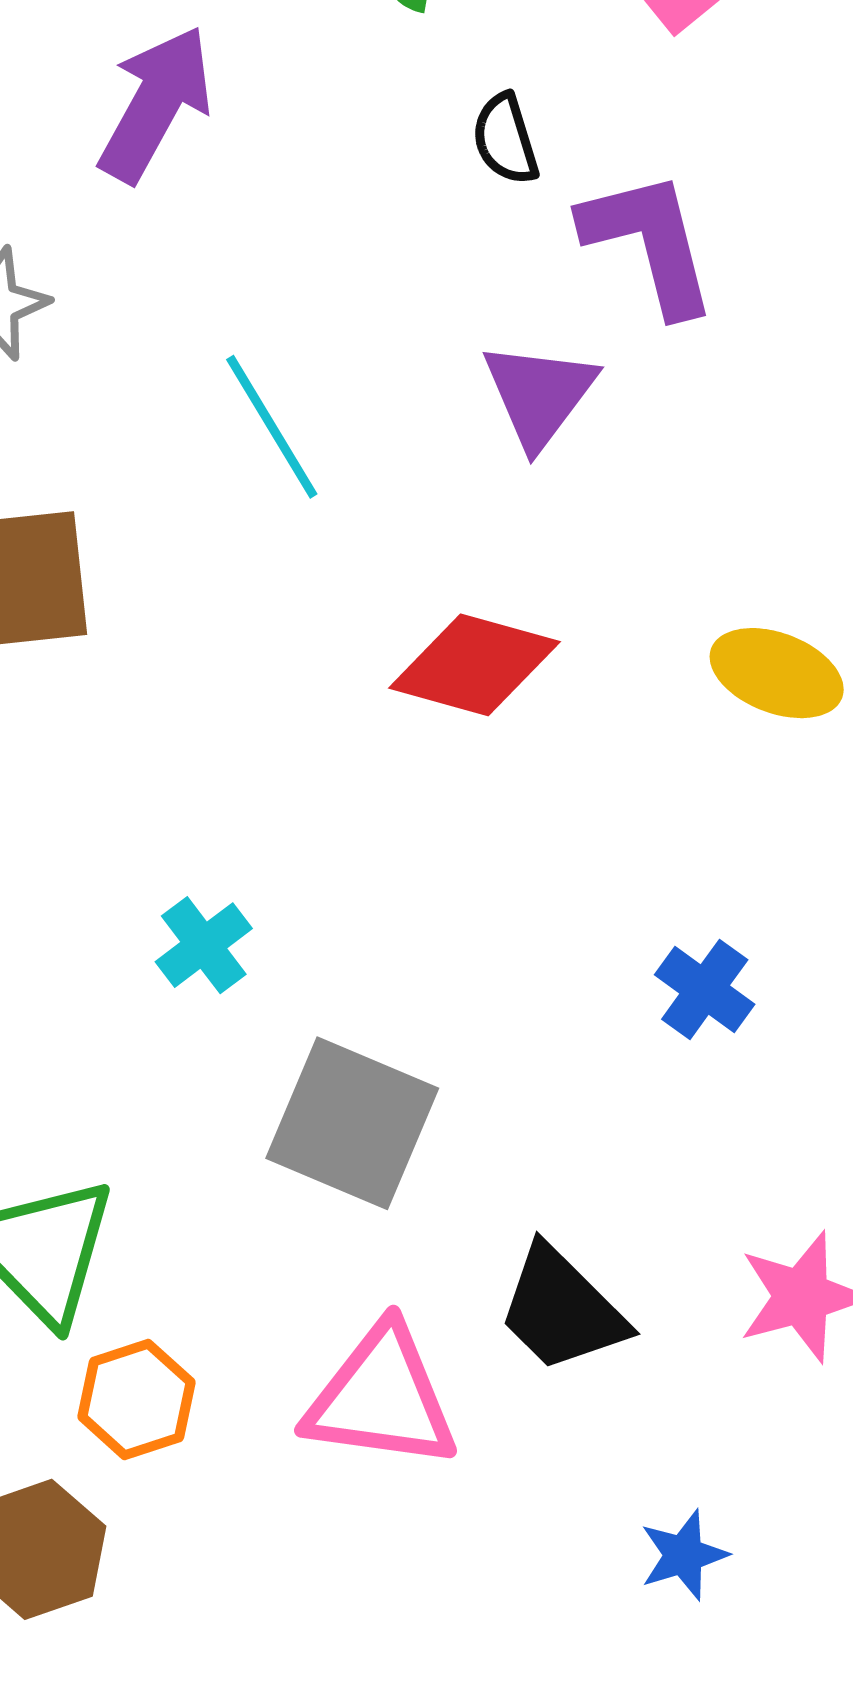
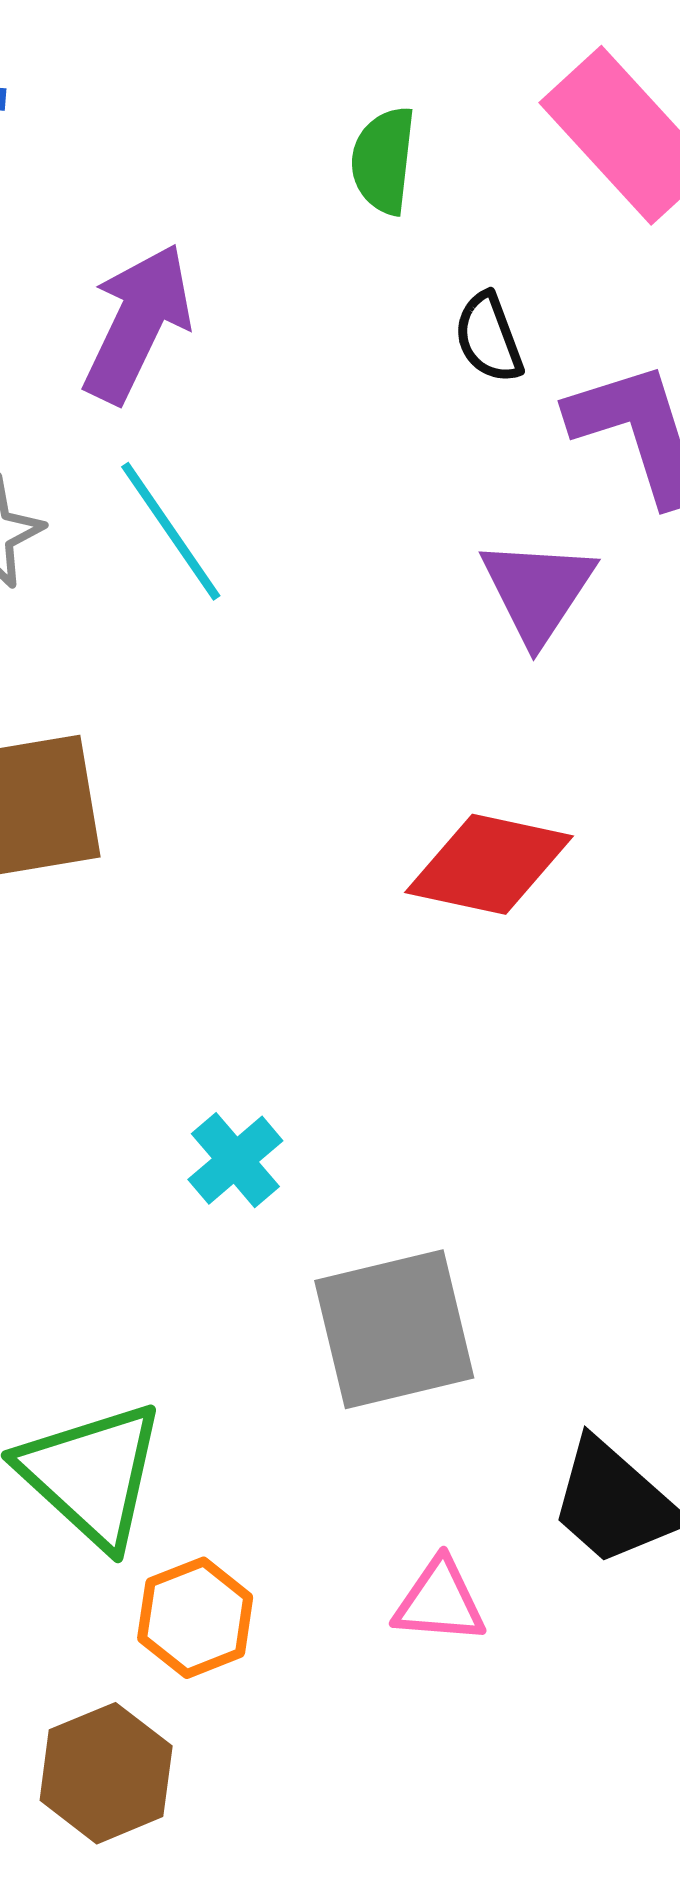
cyan line: (272, 427) -> (171, 531), moved
gray square: (352, 1123) -> (394, 1329), turned -33
pink triangle: (381, 1398) -> (440, 1601), size x0.6

